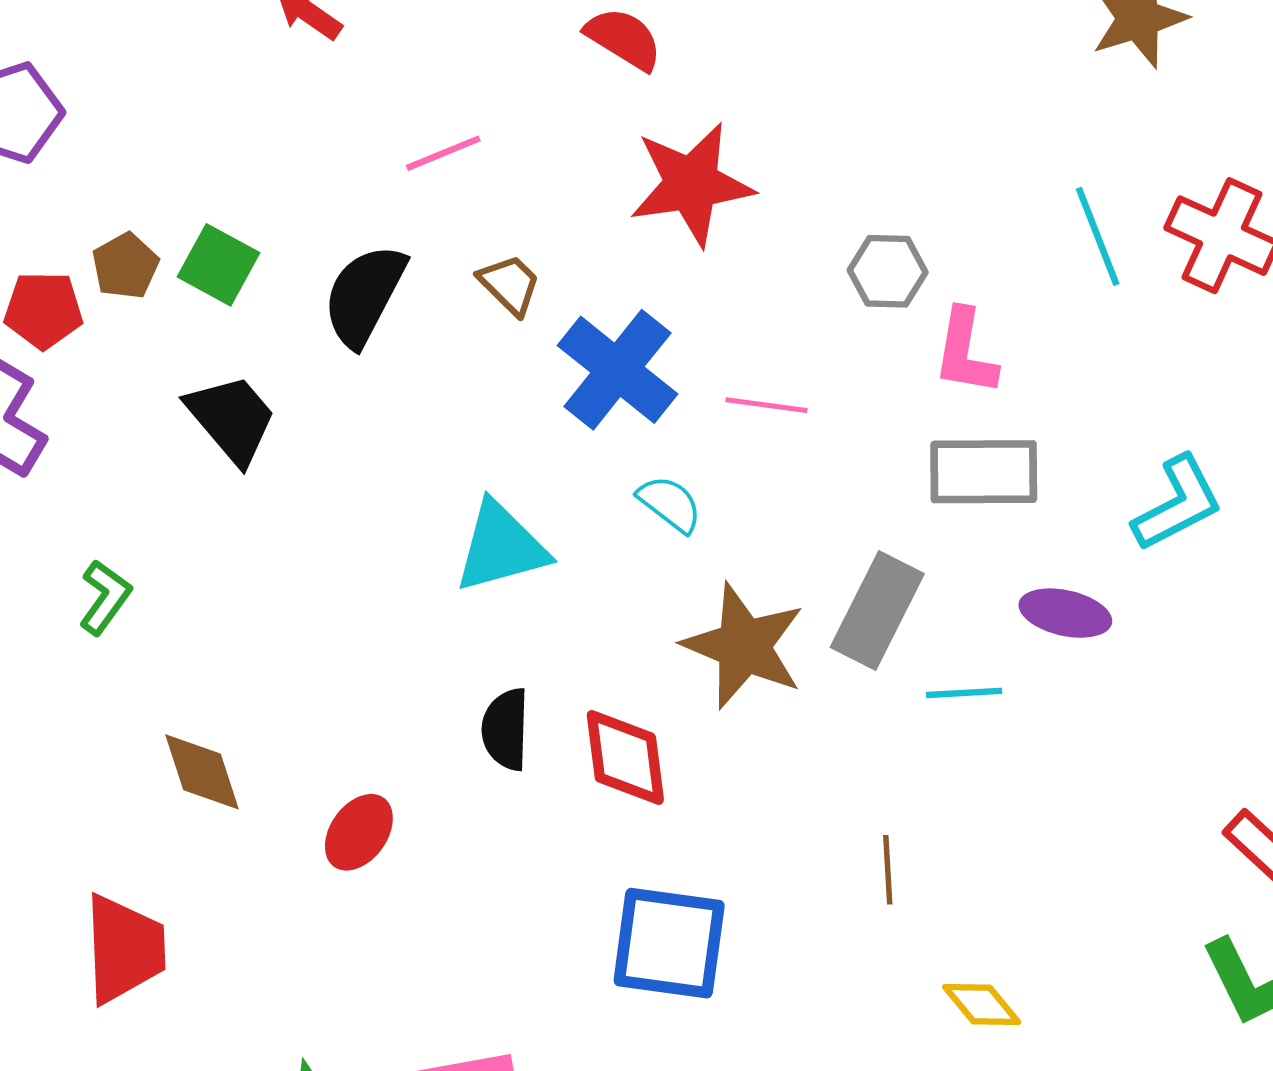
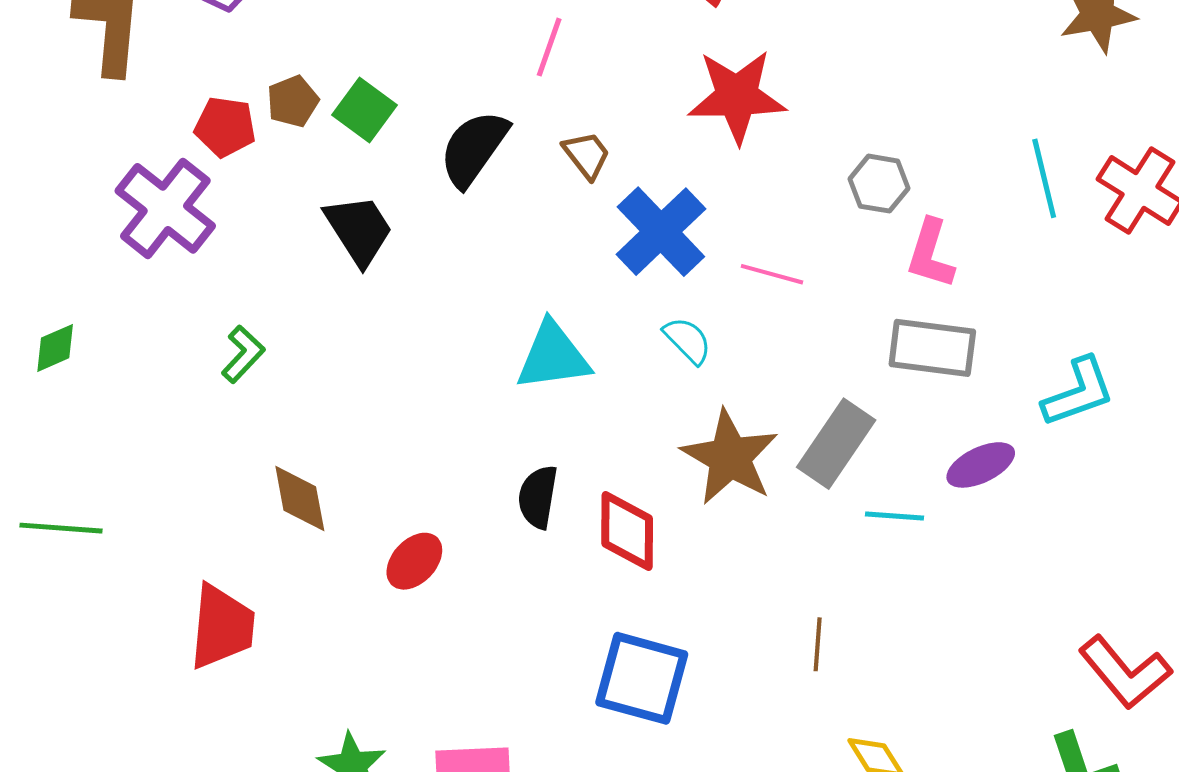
pink line: (443, 153) -> (549, 47), turned -56
purple ellipse: (1065, 613) -> (981, 465), turned -46

